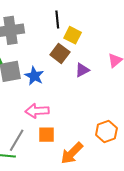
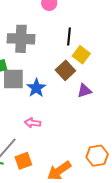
pink arrow: (37, 111) -> (33, 123), size x0.7
orange square: (46, 135) -> (23, 161), moved, turned -30

